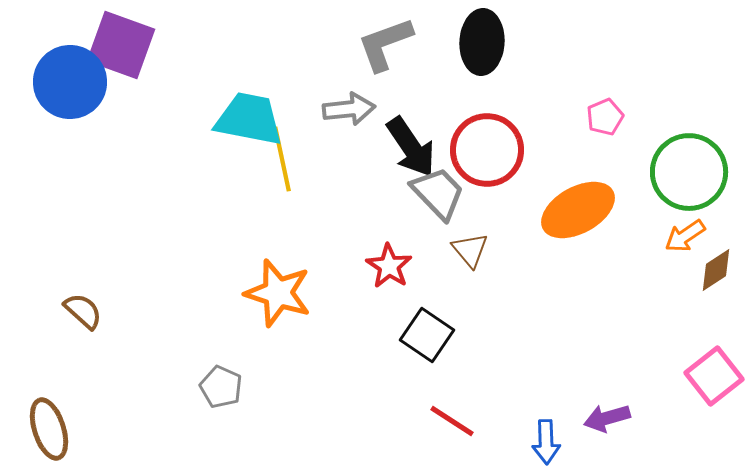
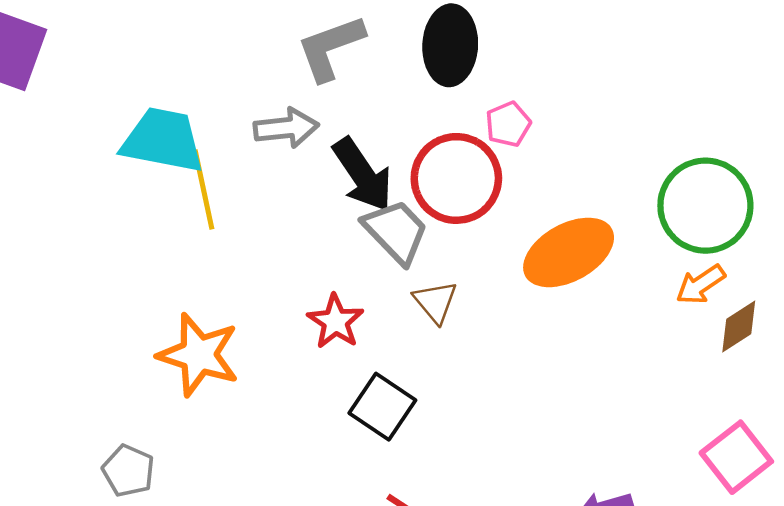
pink pentagon: (605, 117) -> (508, 124), moved

